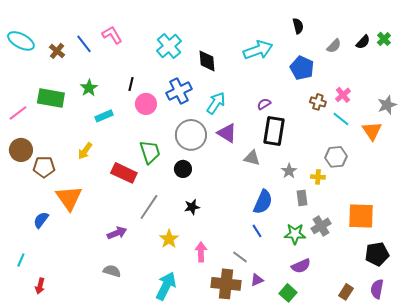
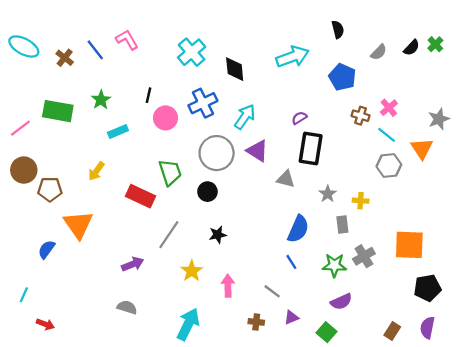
gray hexagon: (336, 157) -> (389, 166), moved
brown cross: (226, 284) -> (256, 322), size x0.5
red arrow: (40, 286) -> (45, 324), turned -84

